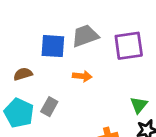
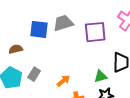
orange arrow: (82, 76) -> (63, 81), moved, turned -48
green triangle: (139, 105) -> (100, 76), turned 32

